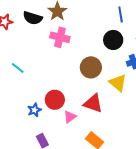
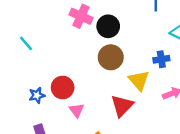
black circle: (113, 40) -> (108, 26), moved
red triangle: (93, 103) -> (122, 106), moved, turned 45
pink triangle: (70, 117) -> (77, 110), turned -40

